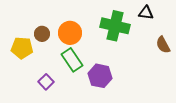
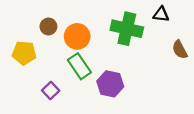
brown circle: (42, 34) -> (48, 26), moved

